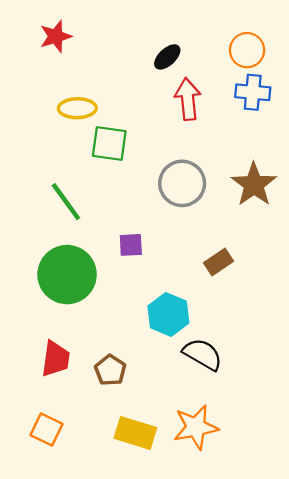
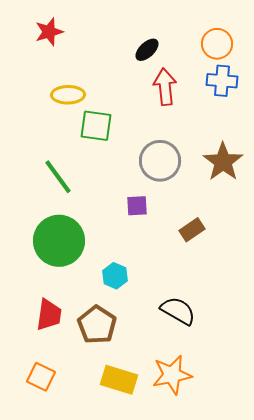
purple square: (131, 245) -> (137, 206), moved
cyan hexagon: (168, 314) -> (115, 276), moved, size x0.7
brown pentagon: (110, 370) -> (97, 325), size x1.4

